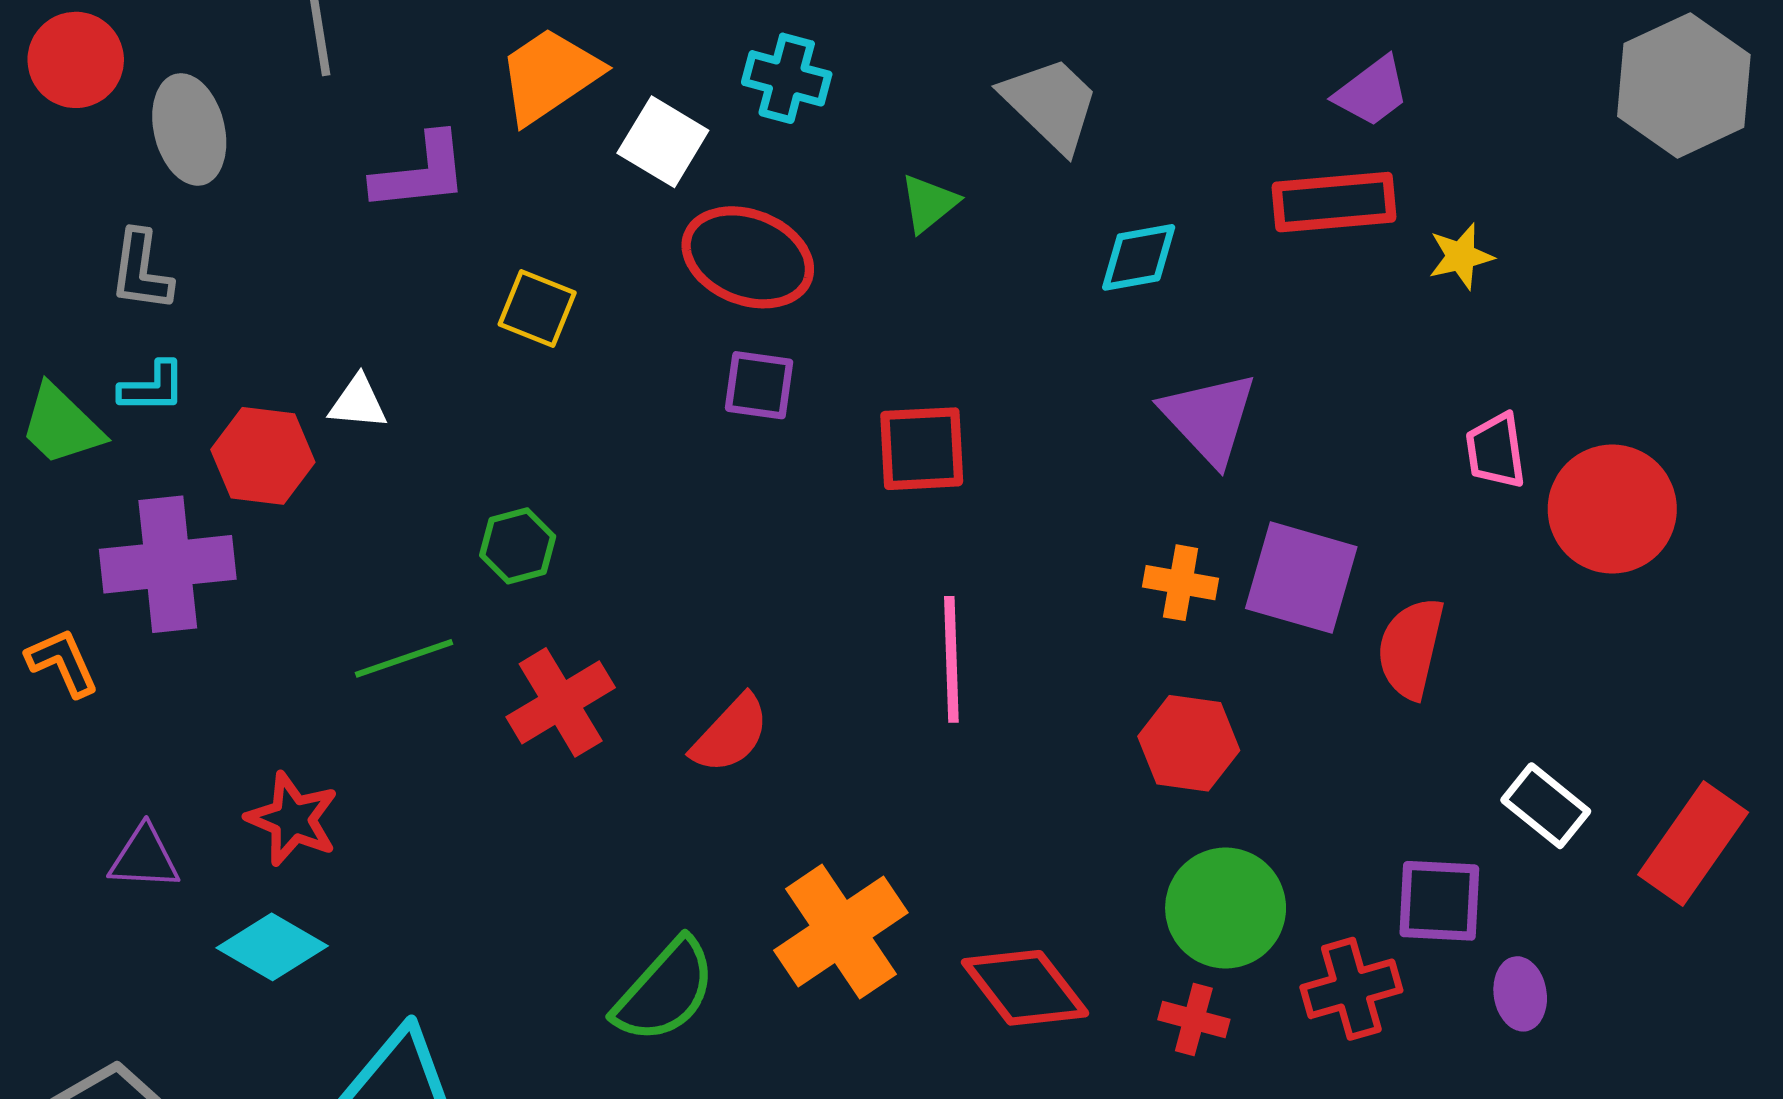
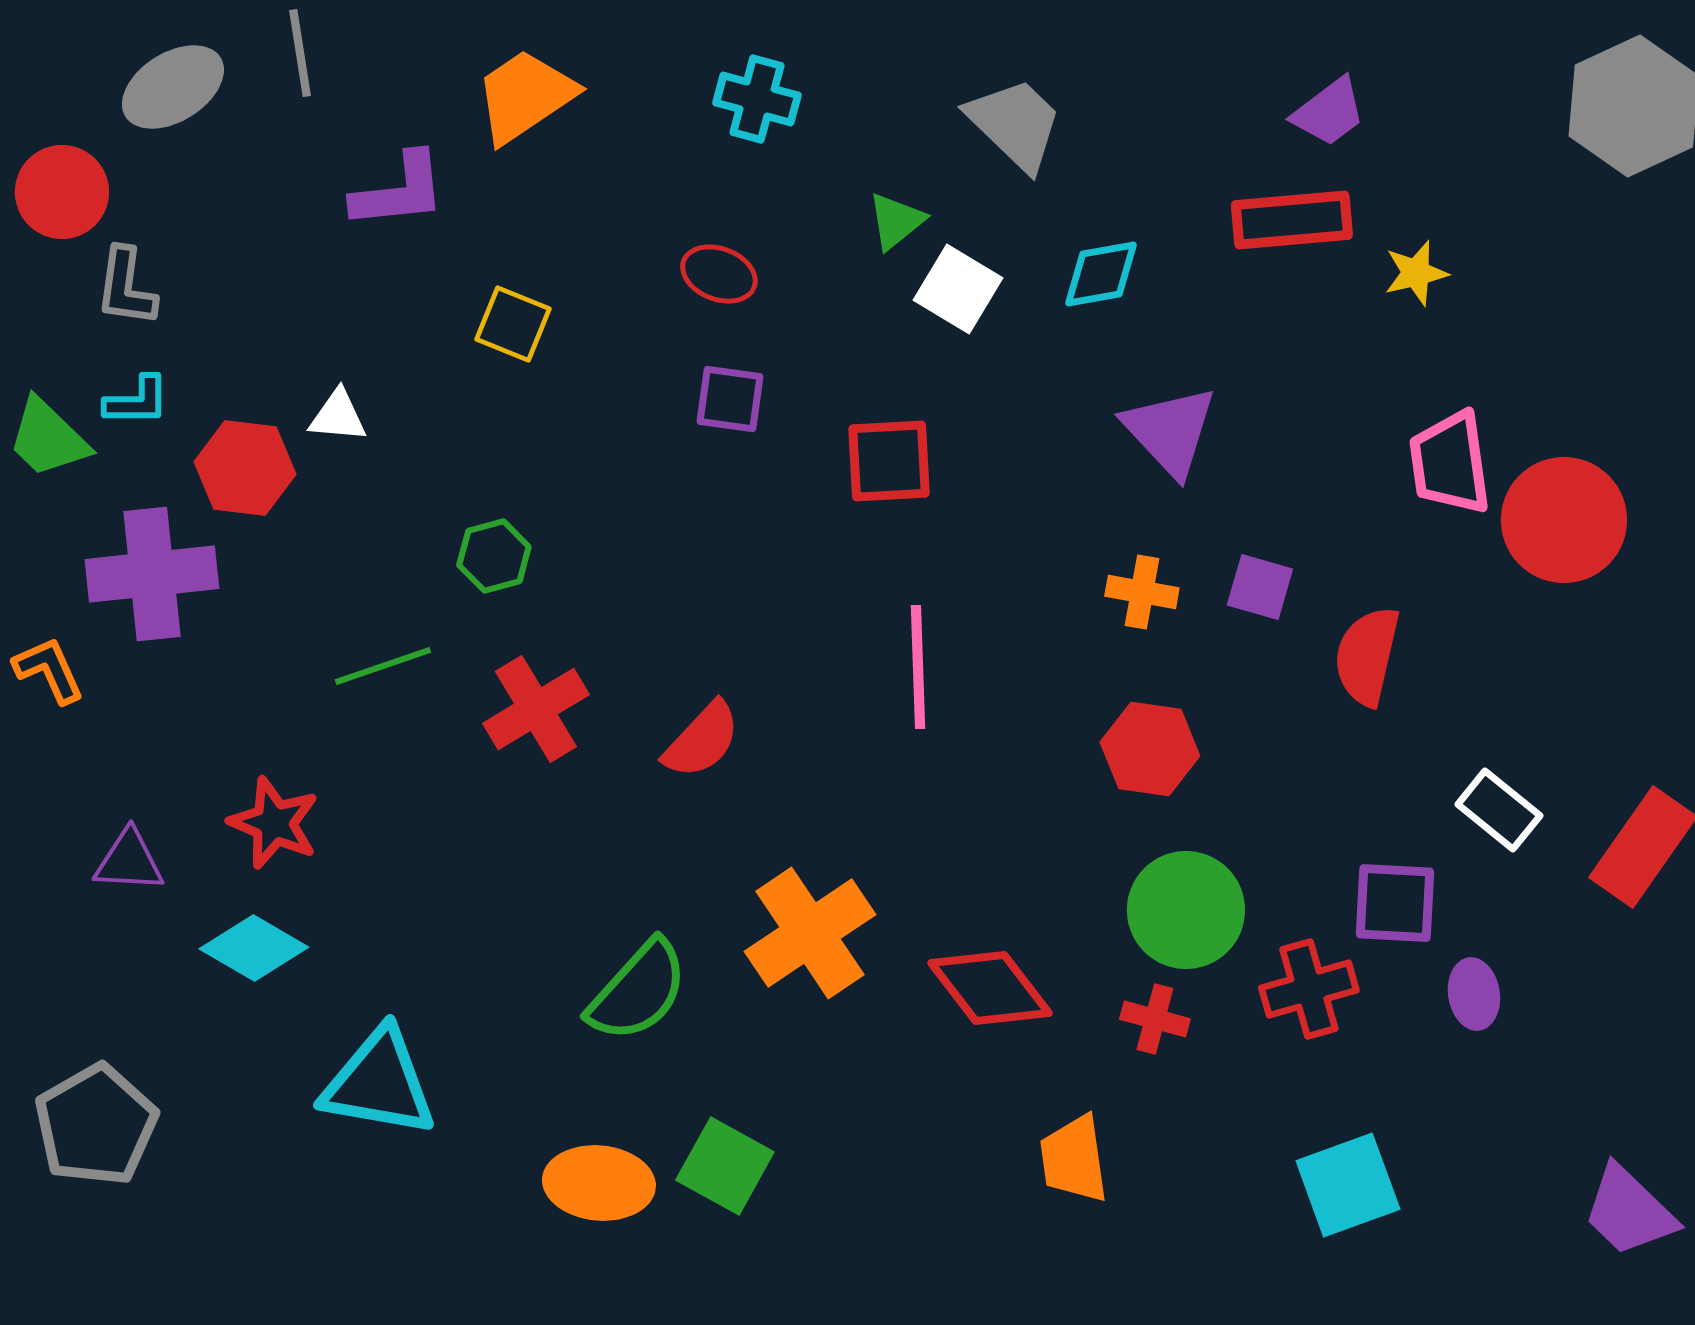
red circle: (76, 60) -> (62, 192), moved
gray ellipse: (189, 129) -> (173, 87), moved, turned 72
white square: (663, 142) -> (958, 289), moved
red ellipse: (748, 257) -> (719, 274), size x0.6
pink trapezoid: (1496, 451) -> (1450, 463), size x1.4
purple square: (1301, 578) -> (1260, 587), size x0.6

